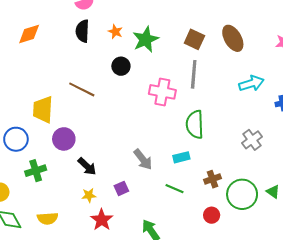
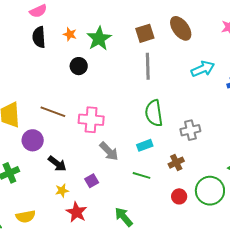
brown square: (194, 39) -> (145, 33), turned -36
brown line: (82, 89) -> (53, 112), moved
pink cross: (162, 92) -> (91, 120), moved
gray cross: (252, 140) -> (190, 130), moved, turned 30
green circle: (242, 194) -> (210, 191), moved

